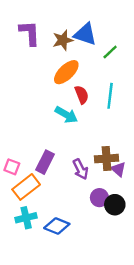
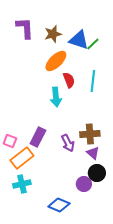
blue triangle: (85, 34) -> (79, 40), moved
cyan arrow: (66, 115) -> (56, 97), turned 54
purple triangle: (118, 169) -> (93, 153), moved
purple circle: (99, 198) -> (84, 184), moved
blue diamond: (57, 226) -> (59, 205), moved

